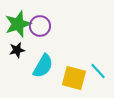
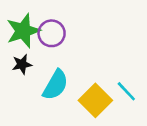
yellow square: (74, 78) -> (95, 100), turned 30

